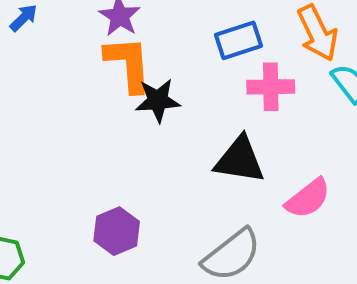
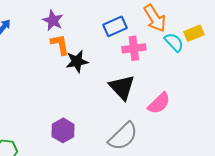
orange L-shape: (128, 64) -> (60, 44), size x0.7
black triangle: (240, 160) -> (122, 87), turned 44

